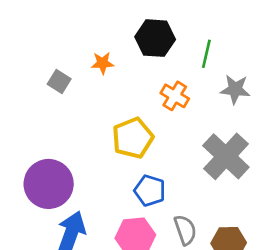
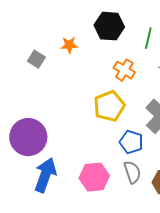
yellow pentagon: (133, 138) -> (109, 106), moved
blue pentagon: (150, 191) -> (131, 142), moved

